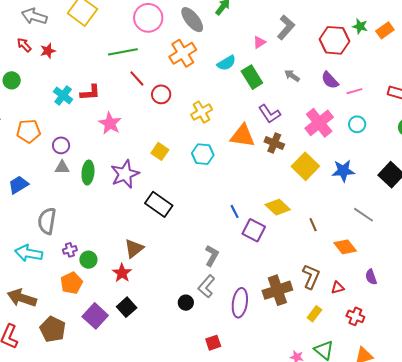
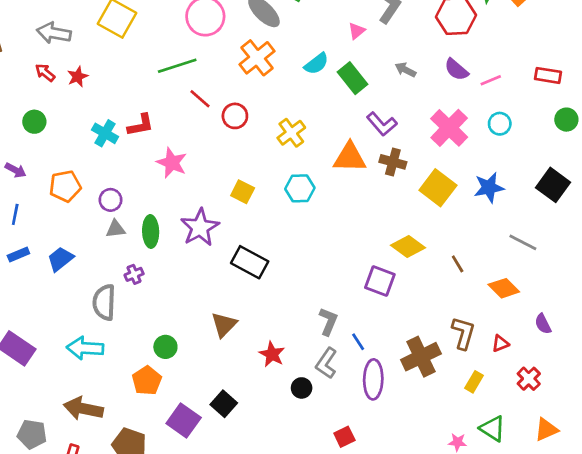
blue line: (235, 211) -> (358, 342), moved
purple cross: (70, 250) -> (134, 274), moved
red star: (122, 273) -> (272, 354), moved
red cross: (355, 316) -> (529, 379), turned 30

